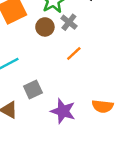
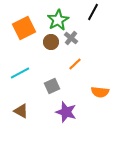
gray square: (33, 89) -> (52, 86), moved
orange semicircle: (103, 106) -> (100, 92), moved

